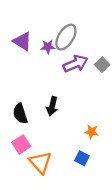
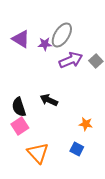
black arrow: (52, 106) -> (49, 100), turned 102
pink square: (21, 144) -> (20, 126), moved

